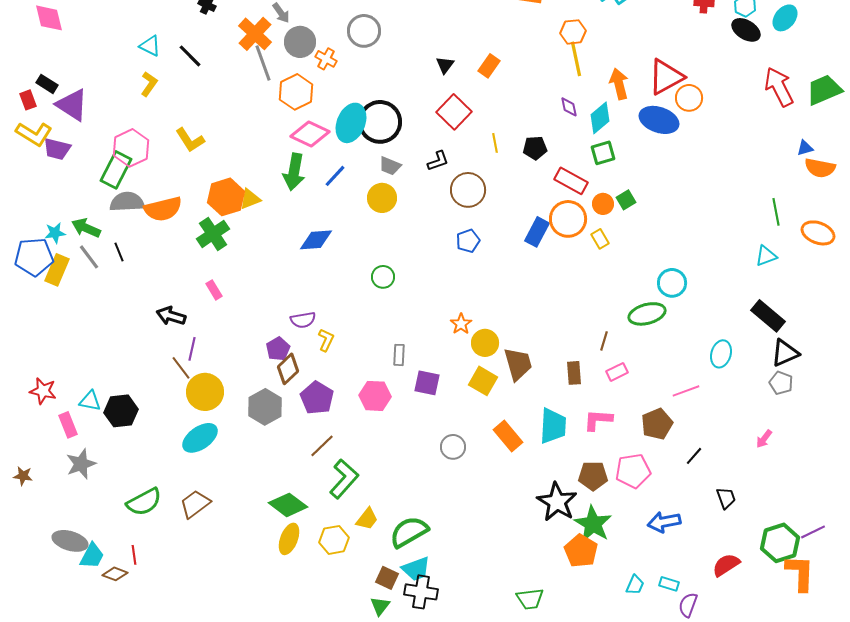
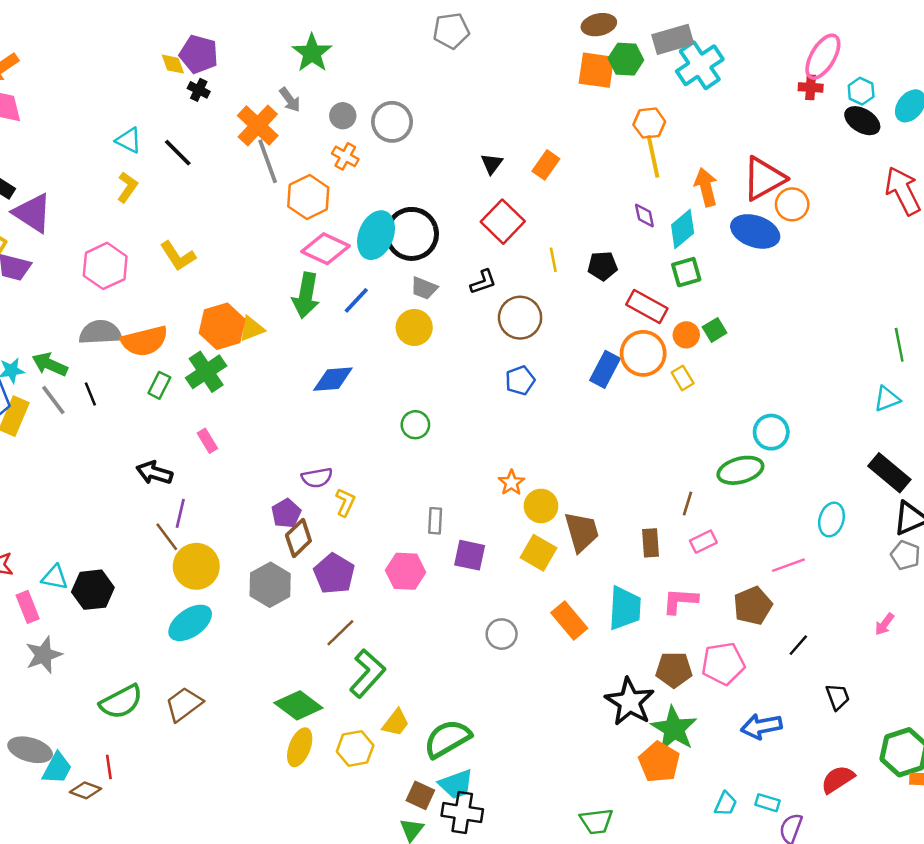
gray circle: (300, 42) -> (343, 116), moved, size x0.7
green rectangle: (116, 170) -> (159, 385), moved, size x0.6

